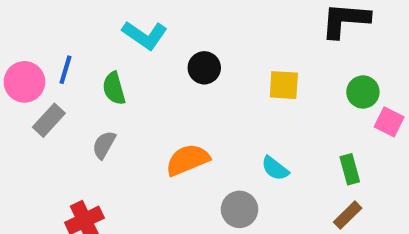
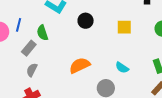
gray rectangle: (49, 120) -> (29, 48), moved
gray semicircle: (104, 145) -> (32, 70), moved

